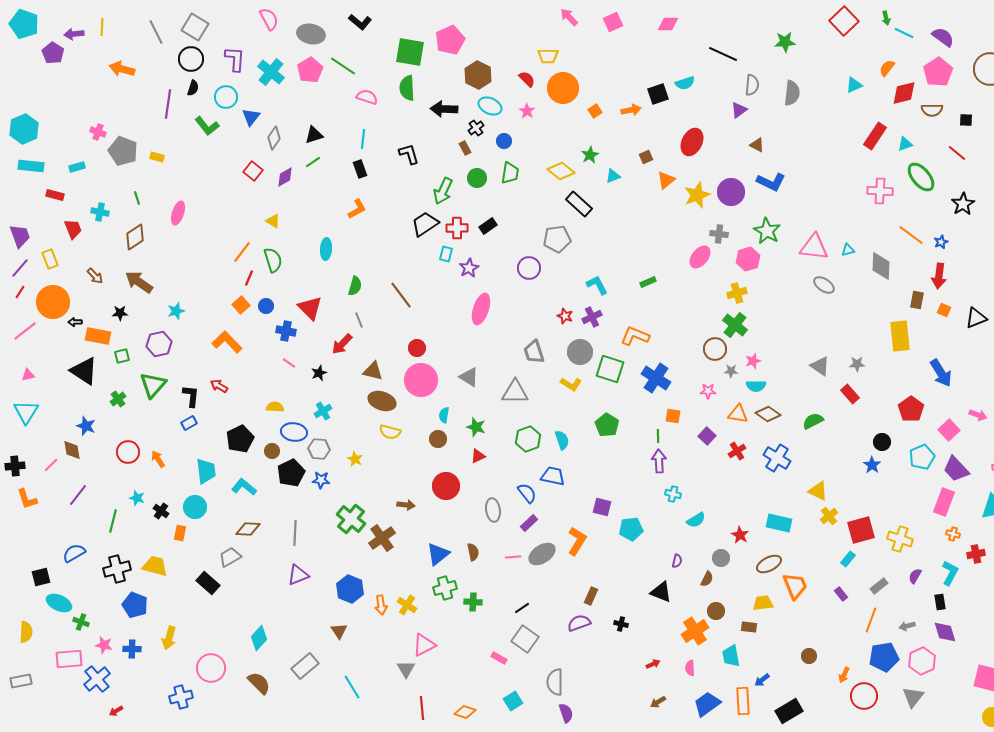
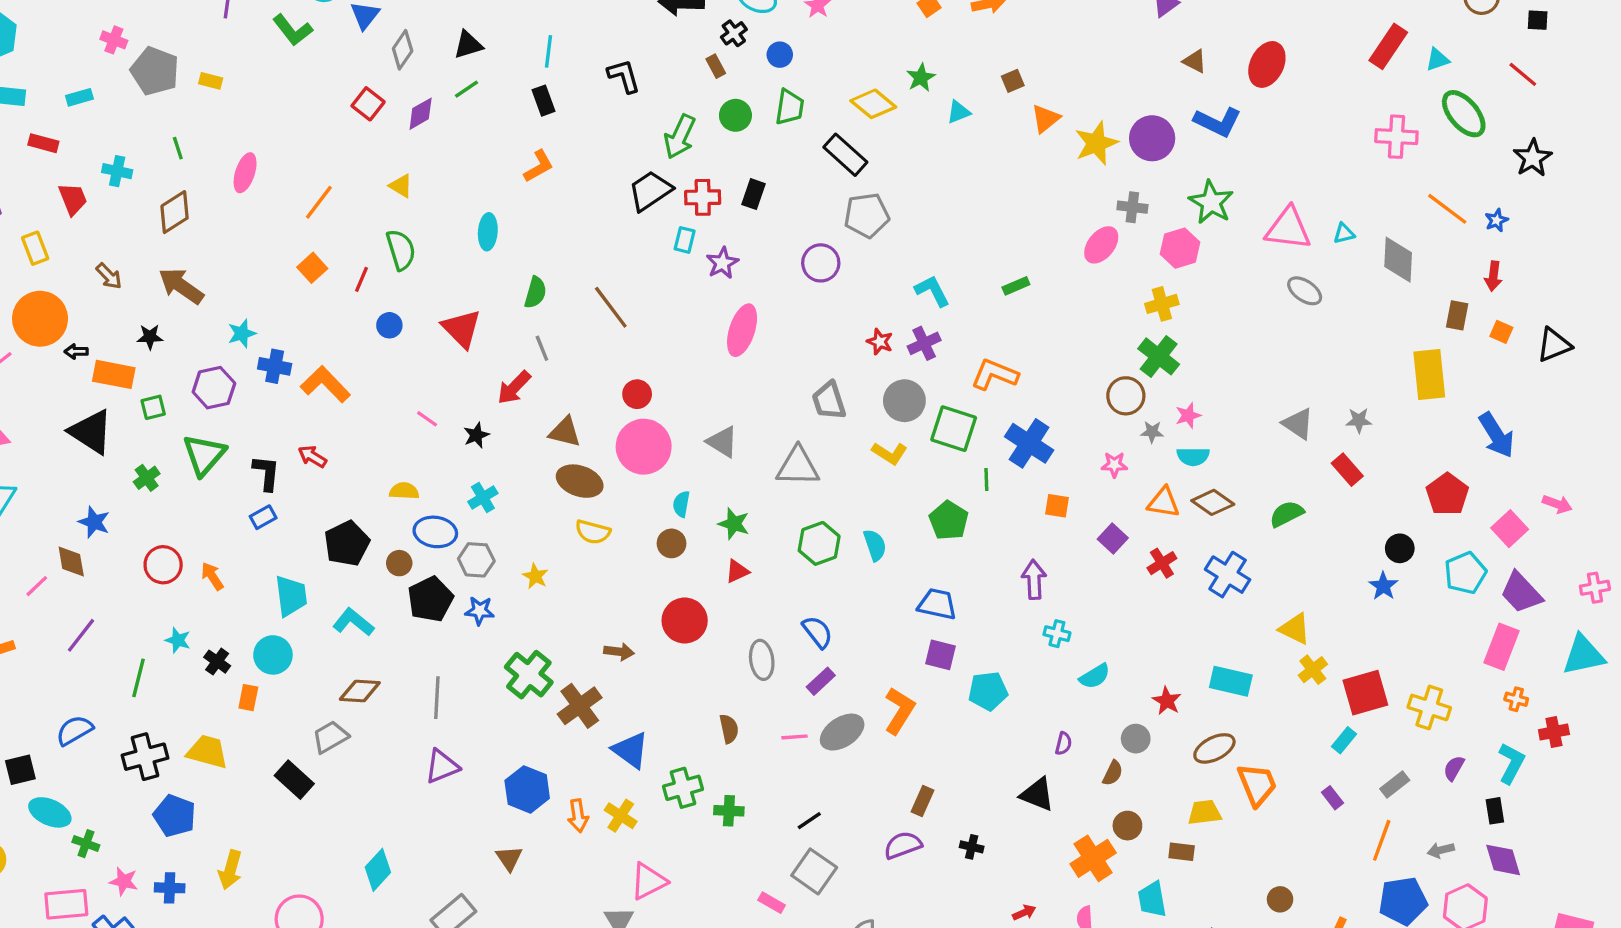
red ellipse: (692, 142) -> (1267, 64), moved
black rectangle: (579, 204) -> (845, 155), moved
black rectangle: (488, 226) -> (754, 194), turned -36
orange line: (242, 252) -> (319, 202), moved
red arrow: (939, 276) -> (1493, 276), size x0.7
orange square: (241, 305) -> (312, 268), moved
blue cross: (286, 331) -> (275, 366), moved
green line: (658, 436) -> (986, 479), moved
blue trapezoid: (553, 476) -> (937, 604), moved
blue triangle: (438, 554) -> (631, 750), moved, turned -45

